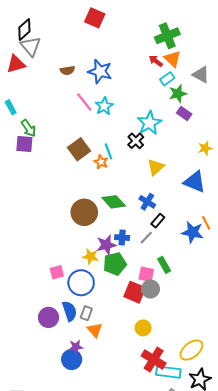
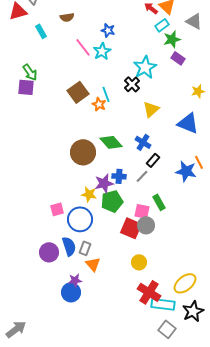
blue star: (100, 71) -> (108, 30), moved, size x0.6
cyan rectangle: (11, 107) -> (41, 31), moved

